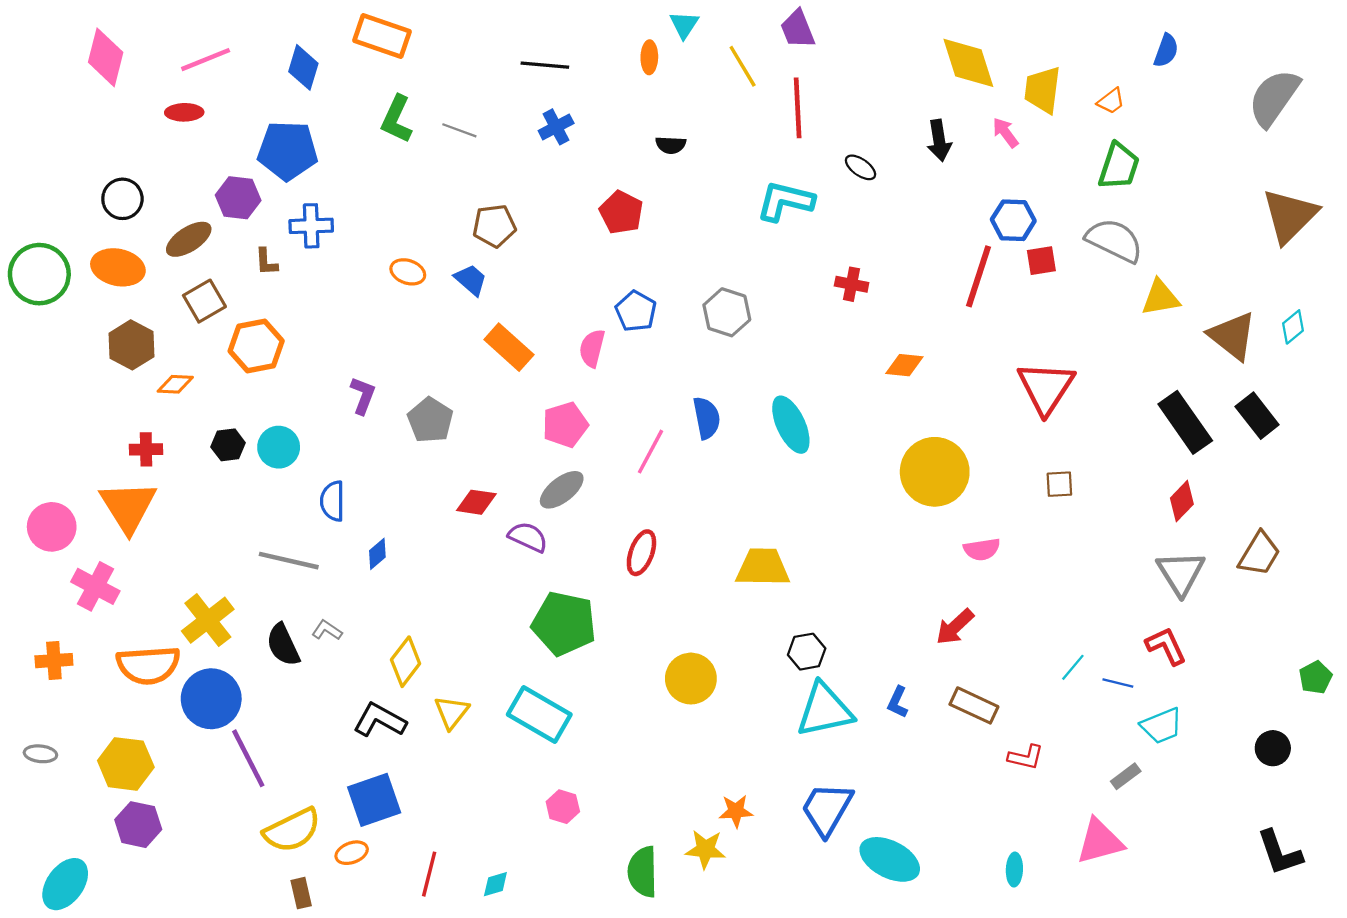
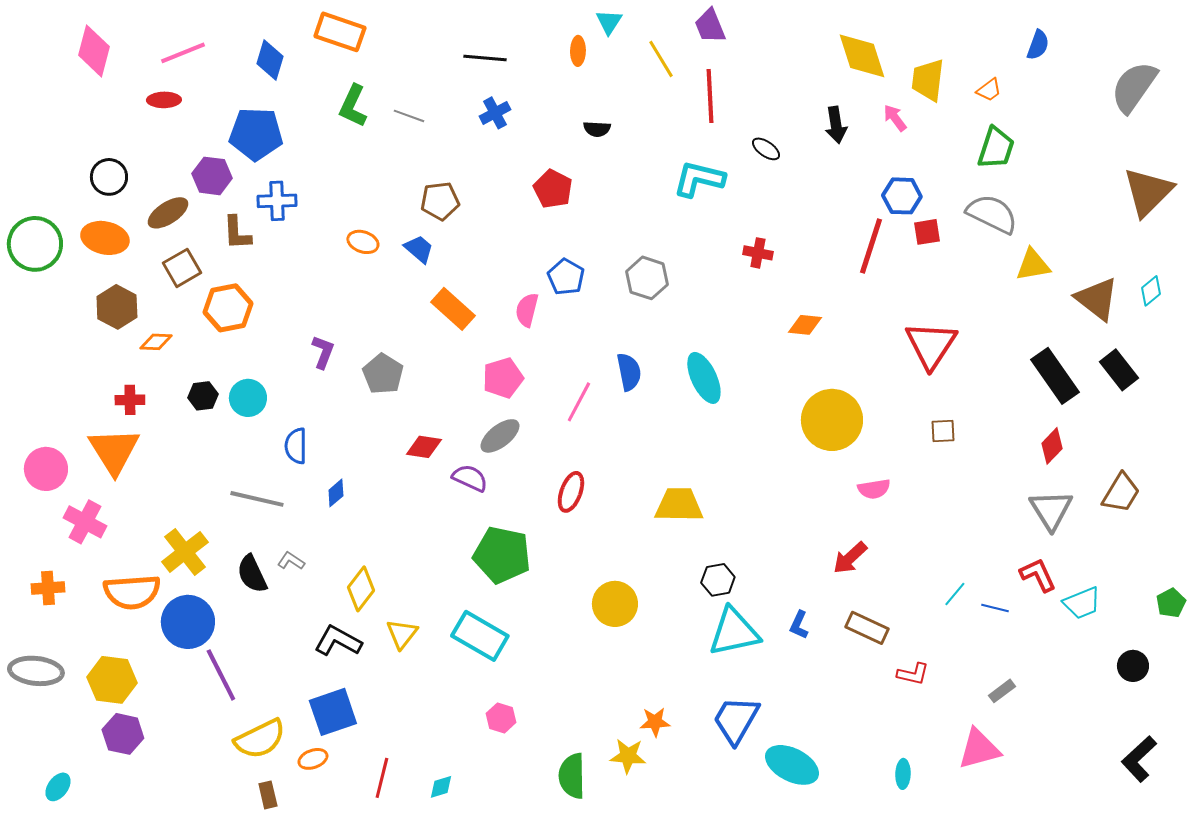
brown L-shape: (266, 262) -> (237, 233), size x1.4
cyan trapezoid: (1162, 726) -> (1082, 603), moved
gray ellipse: (40, 754) -> (36, 671), size x1.8
black L-shape: (1280, 853) -> (1139, 759), turned 66
cyan ellipse: (65, 884) -> (58, 787), size x0.6

